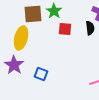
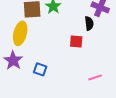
red square: (65, 29) -> (76, 41), moved

